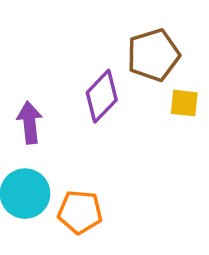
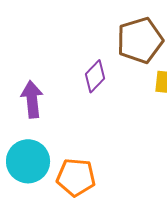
purple diamond: (102, 96) -> (95, 76), size x0.7

